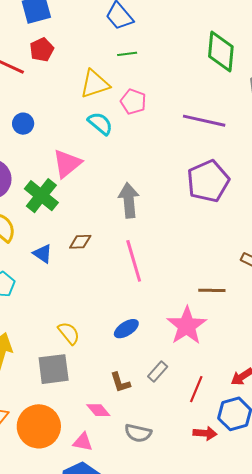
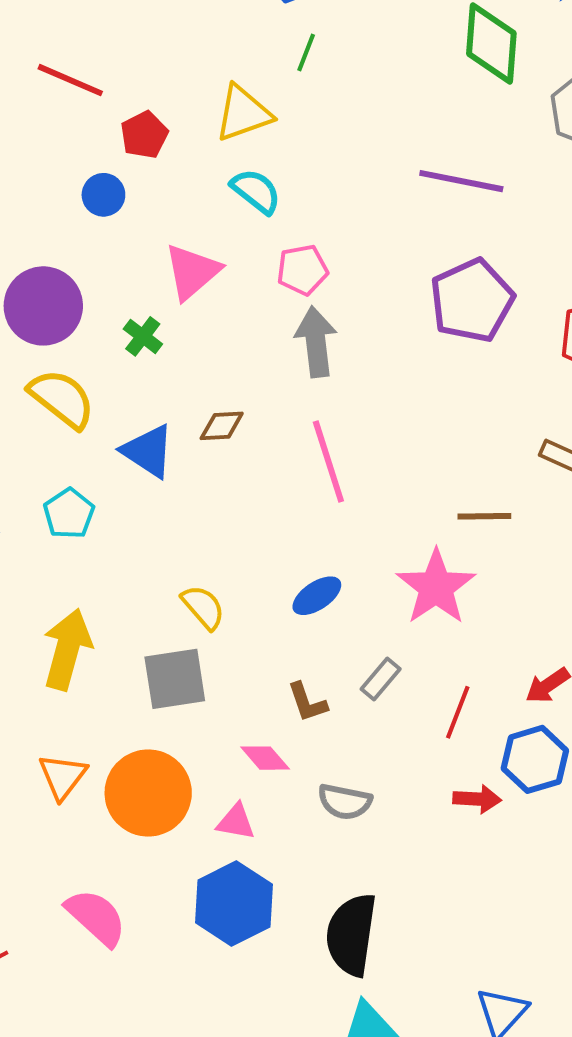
red pentagon: (42, 50) -> (144, 135), moved
green line: (127, 54) -> (306, 52), turned -60
pink pentagon: (133, 102) -> (302, 270), moved, turned -30
green cross: (41, 196) -> (143, 336), size x0.6
blue triangle: (43, 254) -> (148, 451), size x1.4

